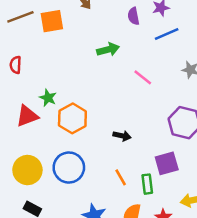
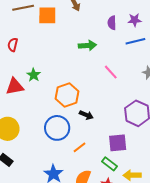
orange hexagon: (72, 118) -> (67, 95), moved
blue circle: (69, 168) -> (57, 128), moved
orange line: (121, 177) -> (80, 147), turned 72
green rectangle: (147, 184) -> (109, 164), moved, turned -56

